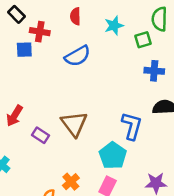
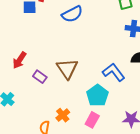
blue L-shape: (132, 126) -> (114, 72), turned -55

